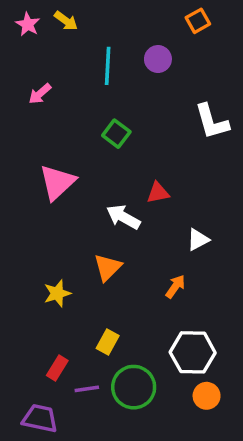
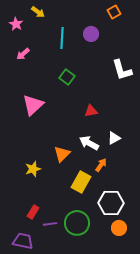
pink star: (28, 24) -> (16, 24), moved
white arrow: (123, 217) -> (89, 143), moved
yellow rectangle: (108, 342) -> (81, 182), moved, size x1.5

